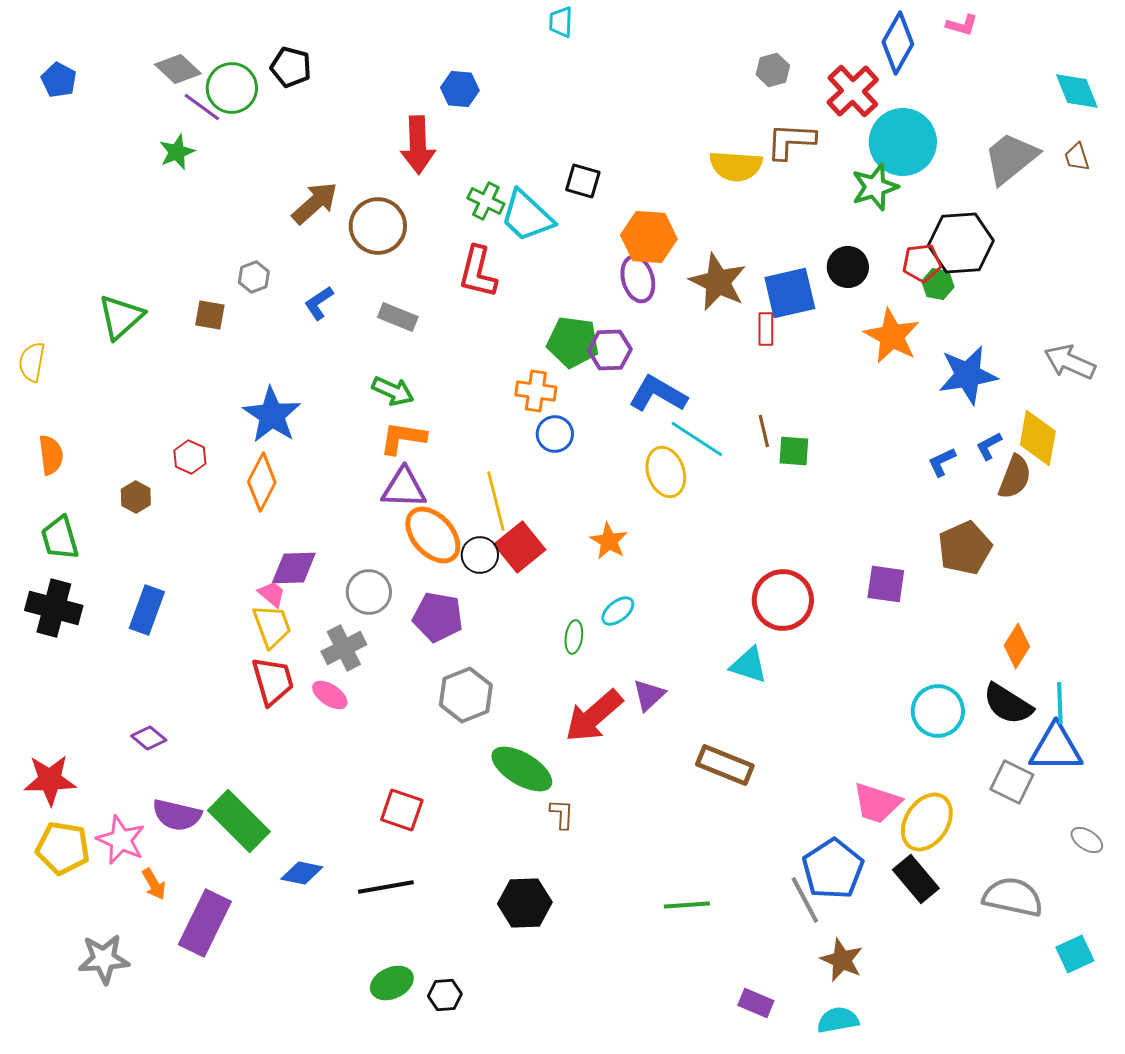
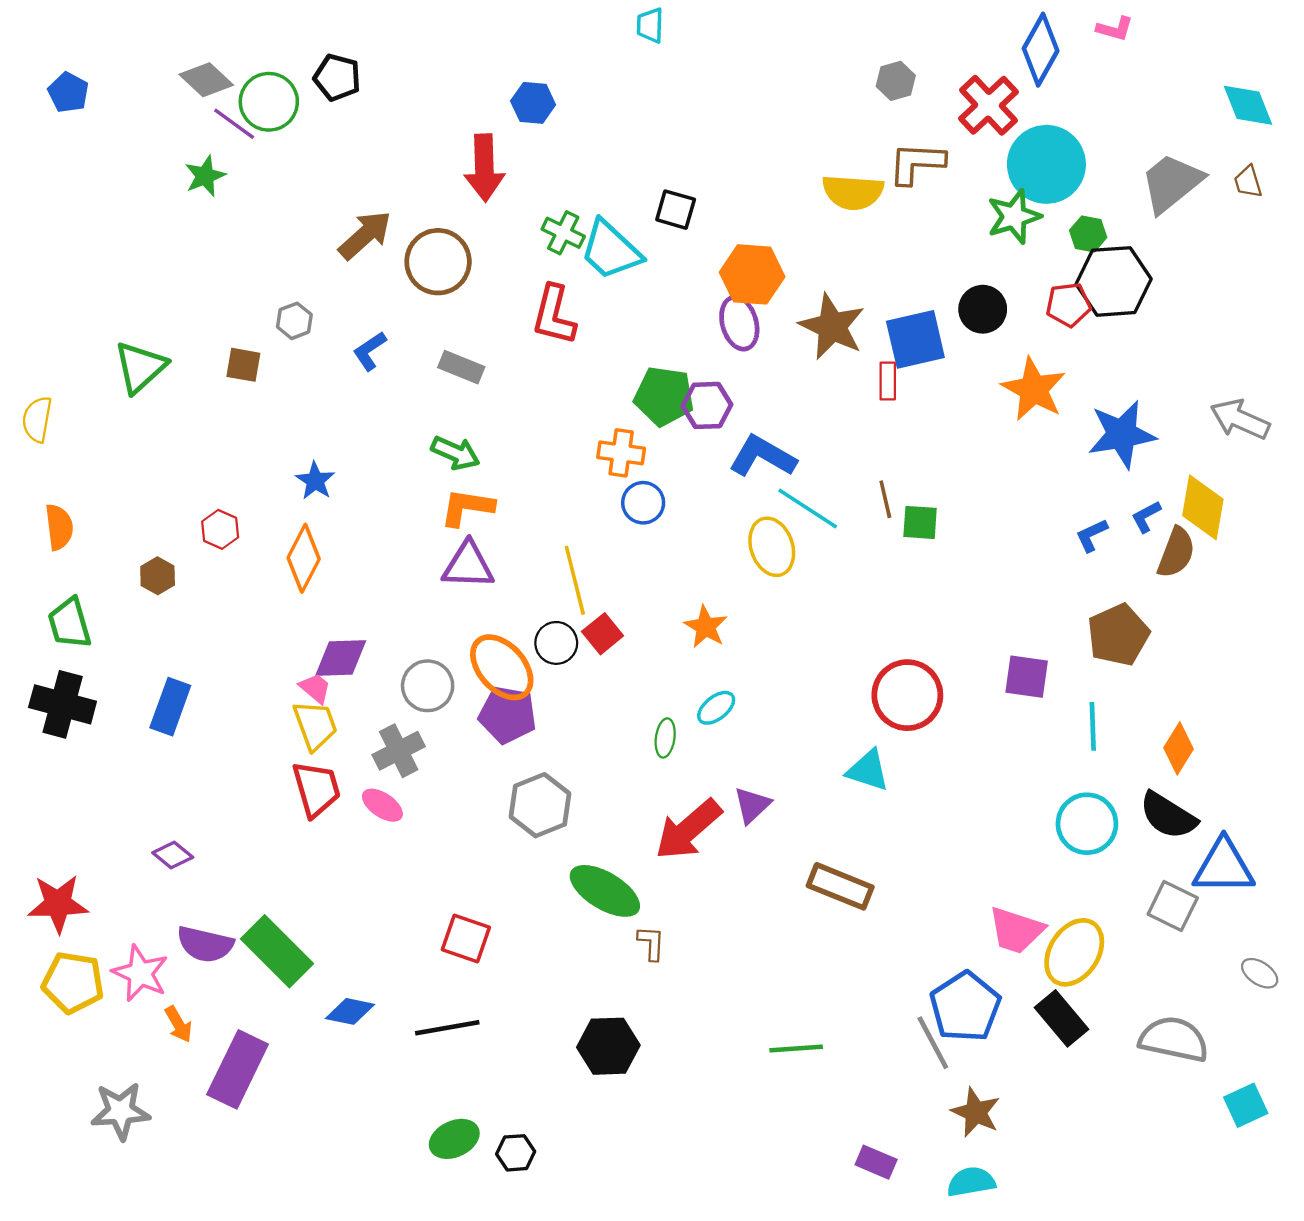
green hexagon: (938, 284) -> (1088, 234), moved
blue star: (272, 415) -> (315, 481), size x0.6
orange ellipse: (433, 535) -> (502, 667), moved
red square: (520, 547) -> (603, 634), size x0.7
cyan line: (1060, 703) -> (1093, 726), moved

